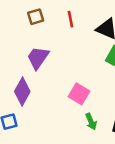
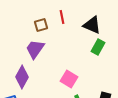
brown square: (36, 17) -> (41, 25), moved

